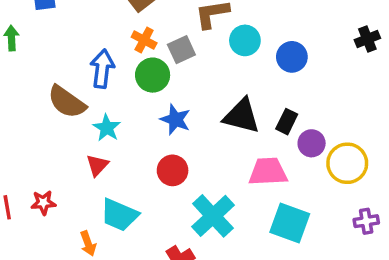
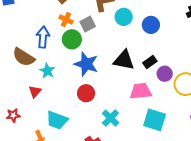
blue star: (175, 119) -> (86, 64), size x1.4
black rectangle: (287, 122) -> (150, 62), turned 32
red triangle: (97, 165) -> (35, 92), moved
cyan cross: (213, 216) -> (110, 118), size x0.7

